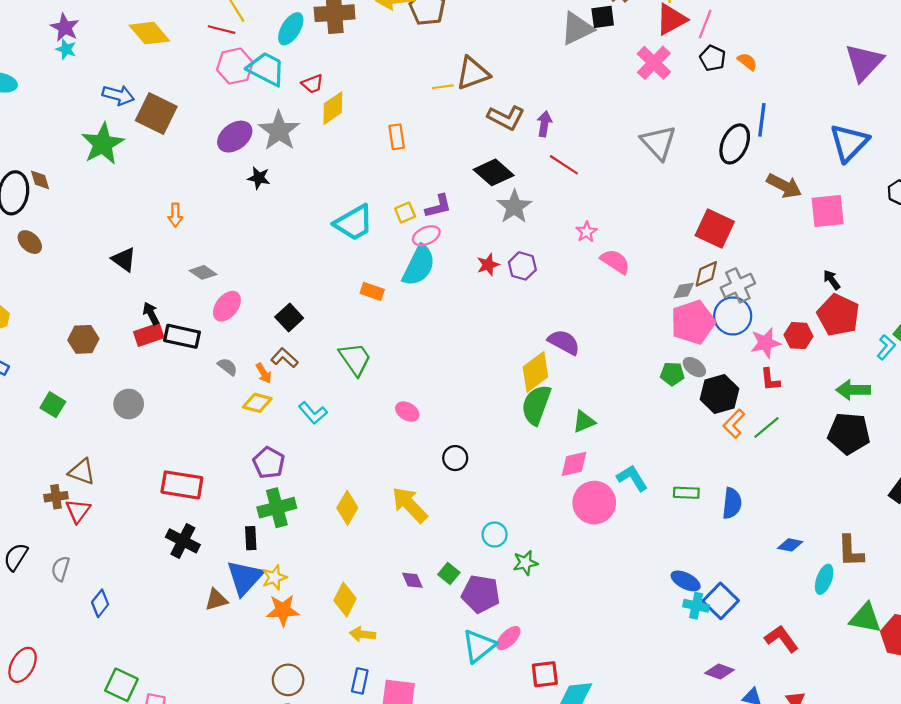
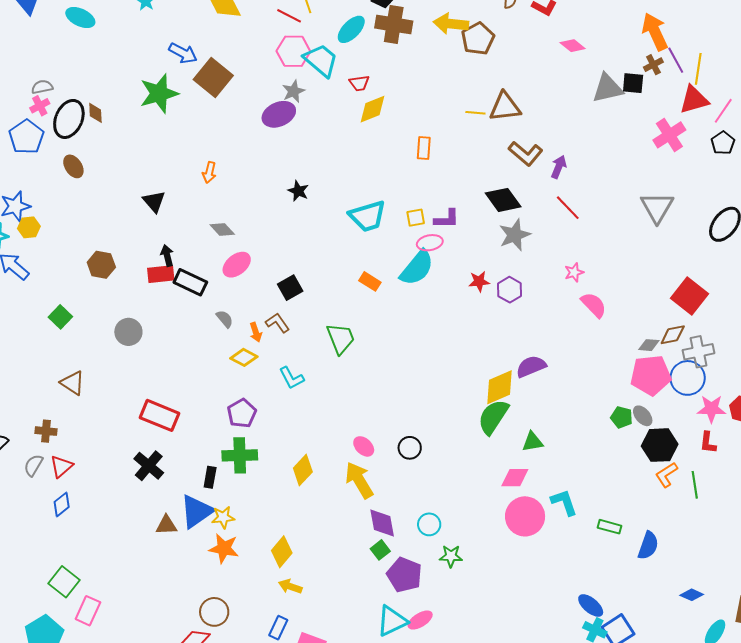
gray star: (279, 131) -> (294, 91), moved, size x0.6
black star: (259, 178) -> (298, 191), moved
purple semicircle: (564, 342) -> (531, 366), turned -64
pink ellipse: (407, 412) -> (364, 446), moved
green line: (766, 427) -> (695, 485), turned -72
brown cross: (56, 497) -> (46, 431), moved
red triangle: (78, 511) -> (61, 466), moved
purple diamond: (412, 580) -> (382, 523), moved, size x1.5

